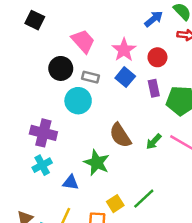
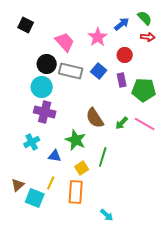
pink star: (124, 50) -> (98, 37), moved
gray rectangle: (90, 77) -> (71, 71), size x1.6
cyan circle: (78, 101) -> (42, 87), moved
purple cross: (43, 133) -> (45, 112), moved
green line: (144, 199) -> (103, 157), moved, turned -30
yellow square: (115, 204) -> (82, 168), moved

